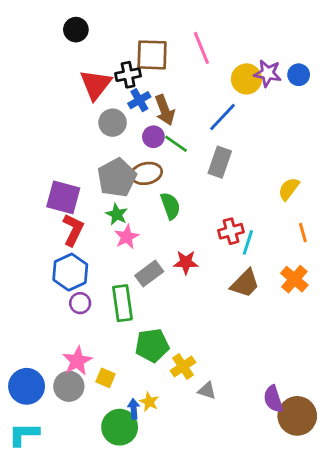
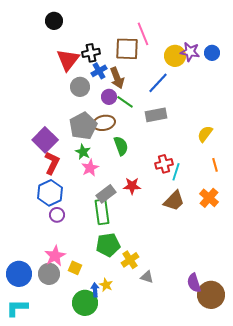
brown square: (152, 55) -> (127, 49), moved
gray rectangle: (220, 162) -> (156, 115), turned 60
purple square: (63, 197) -> (45, 140), turned 30
green rectangle: (122, 303) -> (102, 212), moved

